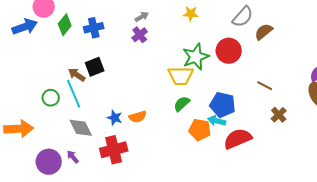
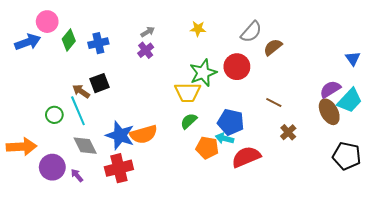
orange semicircle: (138, 117) -> (144, 134), size x1.5
blue star: (115, 118) -> (120, 135), size x1.8
purple circle: (49, 162) -> (52, 167), moved

